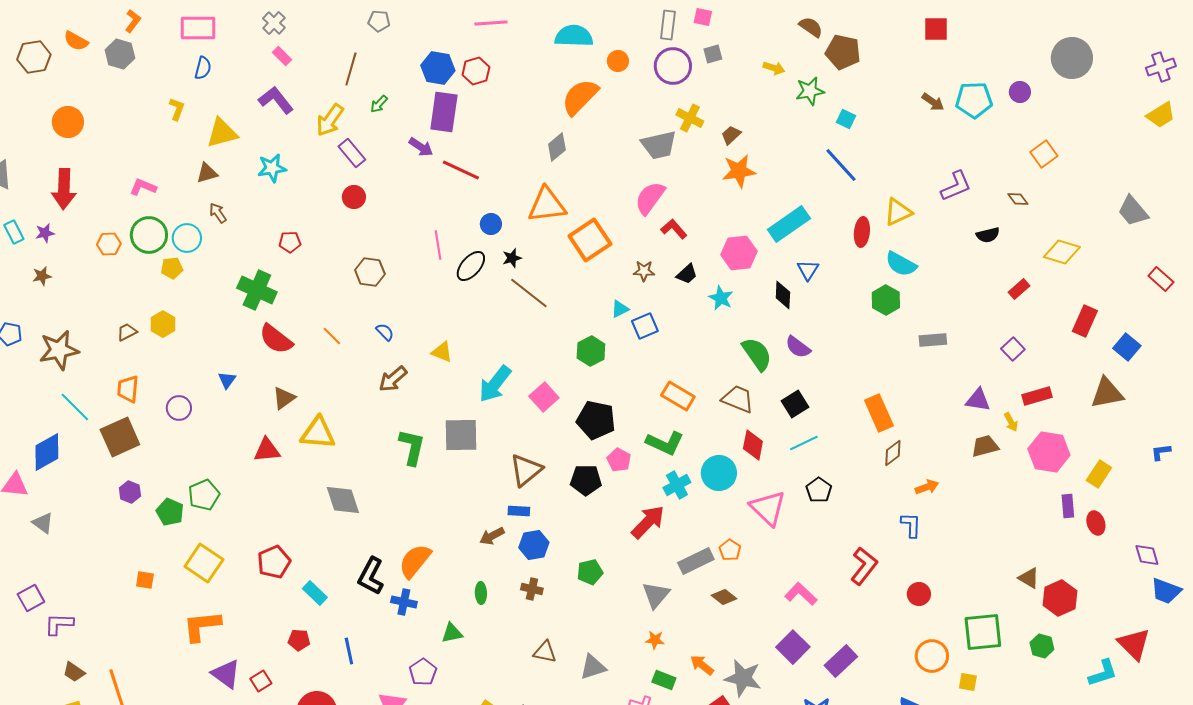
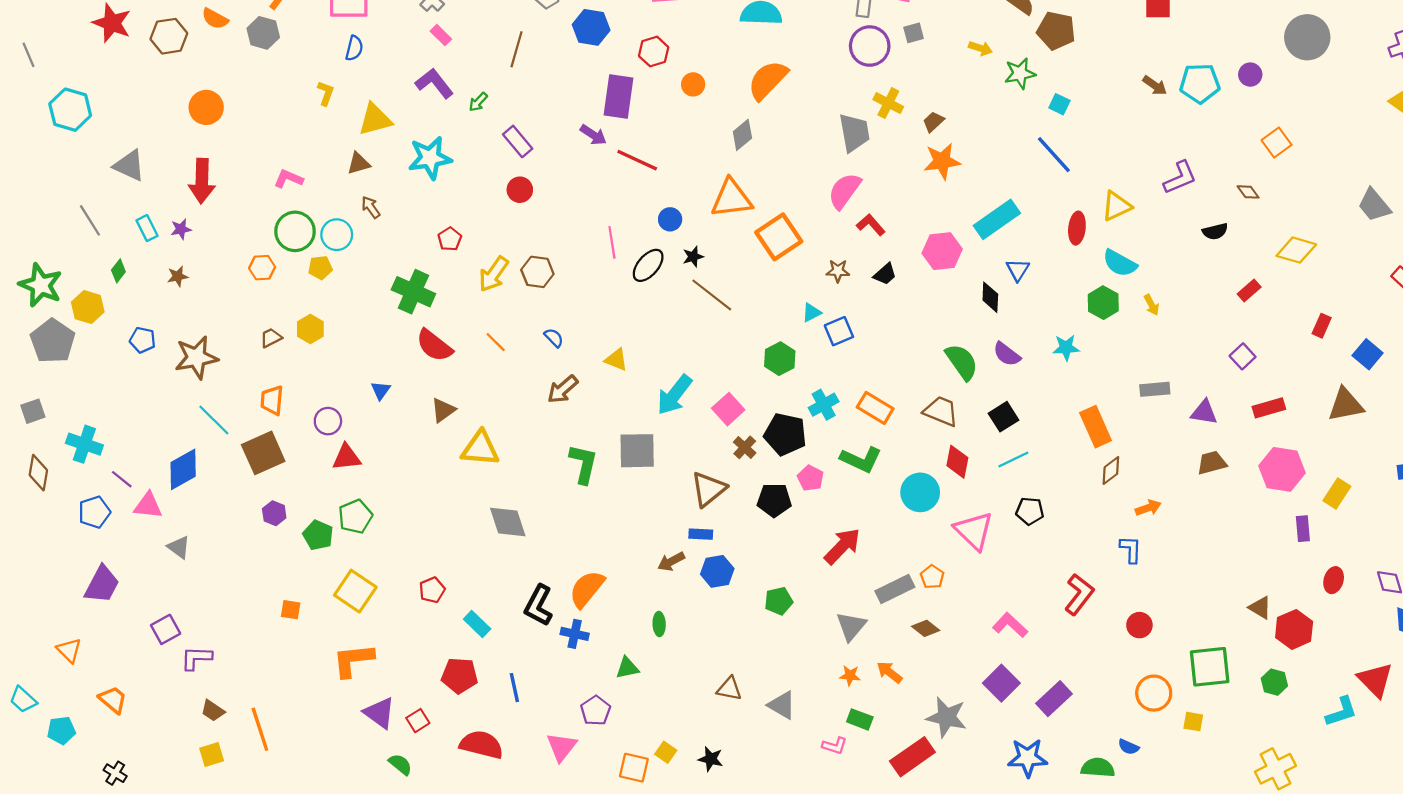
orange circle: (618, 61) -> (693, 84), moved
blue hexagon: (438, 68) -> (591, 27), moved
green arrow: (379, 104) -> (478, 102), moved
yellow arrow: (330, 120) -> (494, 274), moved
gray trapezoid: (659, 145) -> (854, 133), turned -87
cyan star: (272, 168) -> (430, 158), size x1.4
red pentagon: (290, 242) -> (450, 239), turned -30
orange hexagon: (109, 244) -> (262, 268), moved
cyan star: (721, 298) -> (1066, 348), moved, turned -30
red rectangle: (1085, 321) -> (1322, 326), size x0.7
gray rectangle: (933, 340) -> (1155, 389), moved
yellow arrow: (1011, 422) -> (1152, 305), moved
red triangle: (267, 450) -> (347, 457), moved
cyan cross: (677, 485) -> (824, 405), moved
black pentagon: (819, 490) -> (1030, 511), turned -30
red ellipse: (1096, 523) -> (1334, 580), moved, turned 35
red pentagon: (274, 562) -> (432, 590), size x0.7
brown cross: (532, 589) -> (745, 447), moved, turned 30
red pentagon: (299, 640) -> (460, 676), size x1.5
orange arrow: (702, 665) -> (889, 672), moved
gray triangle: (593, 667) -> (782, 705), turned 48

